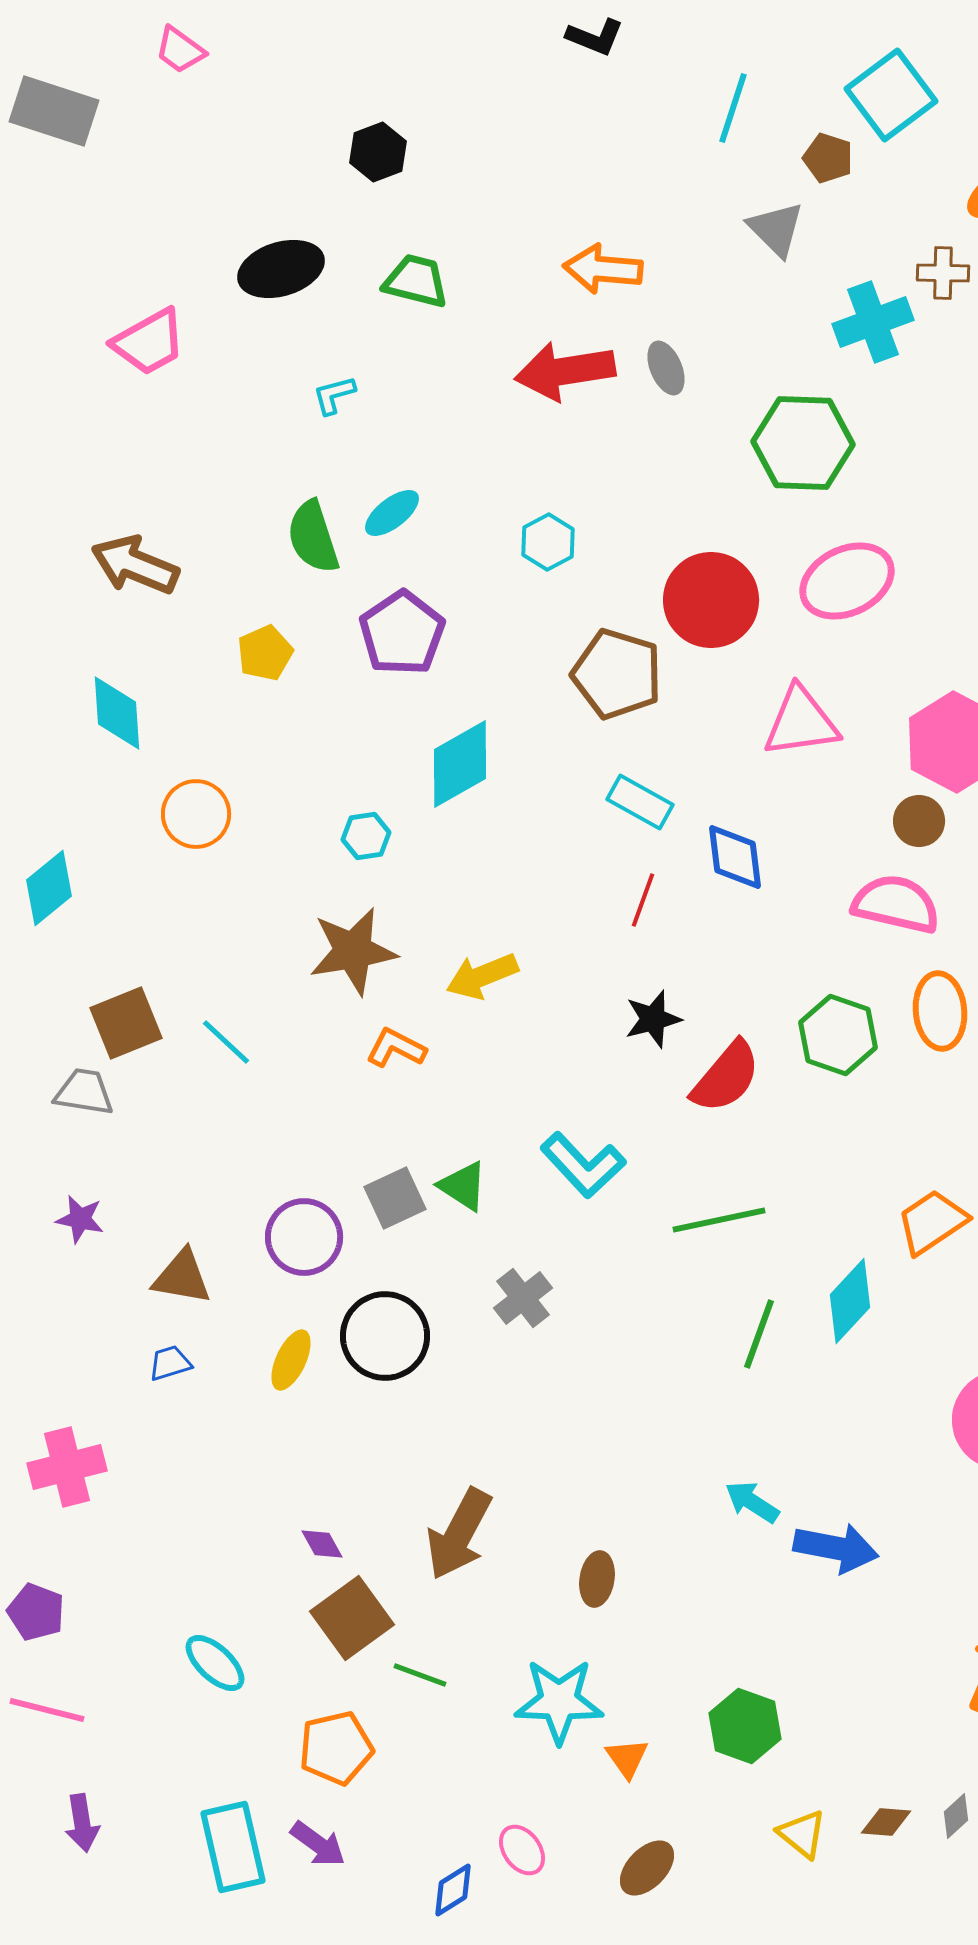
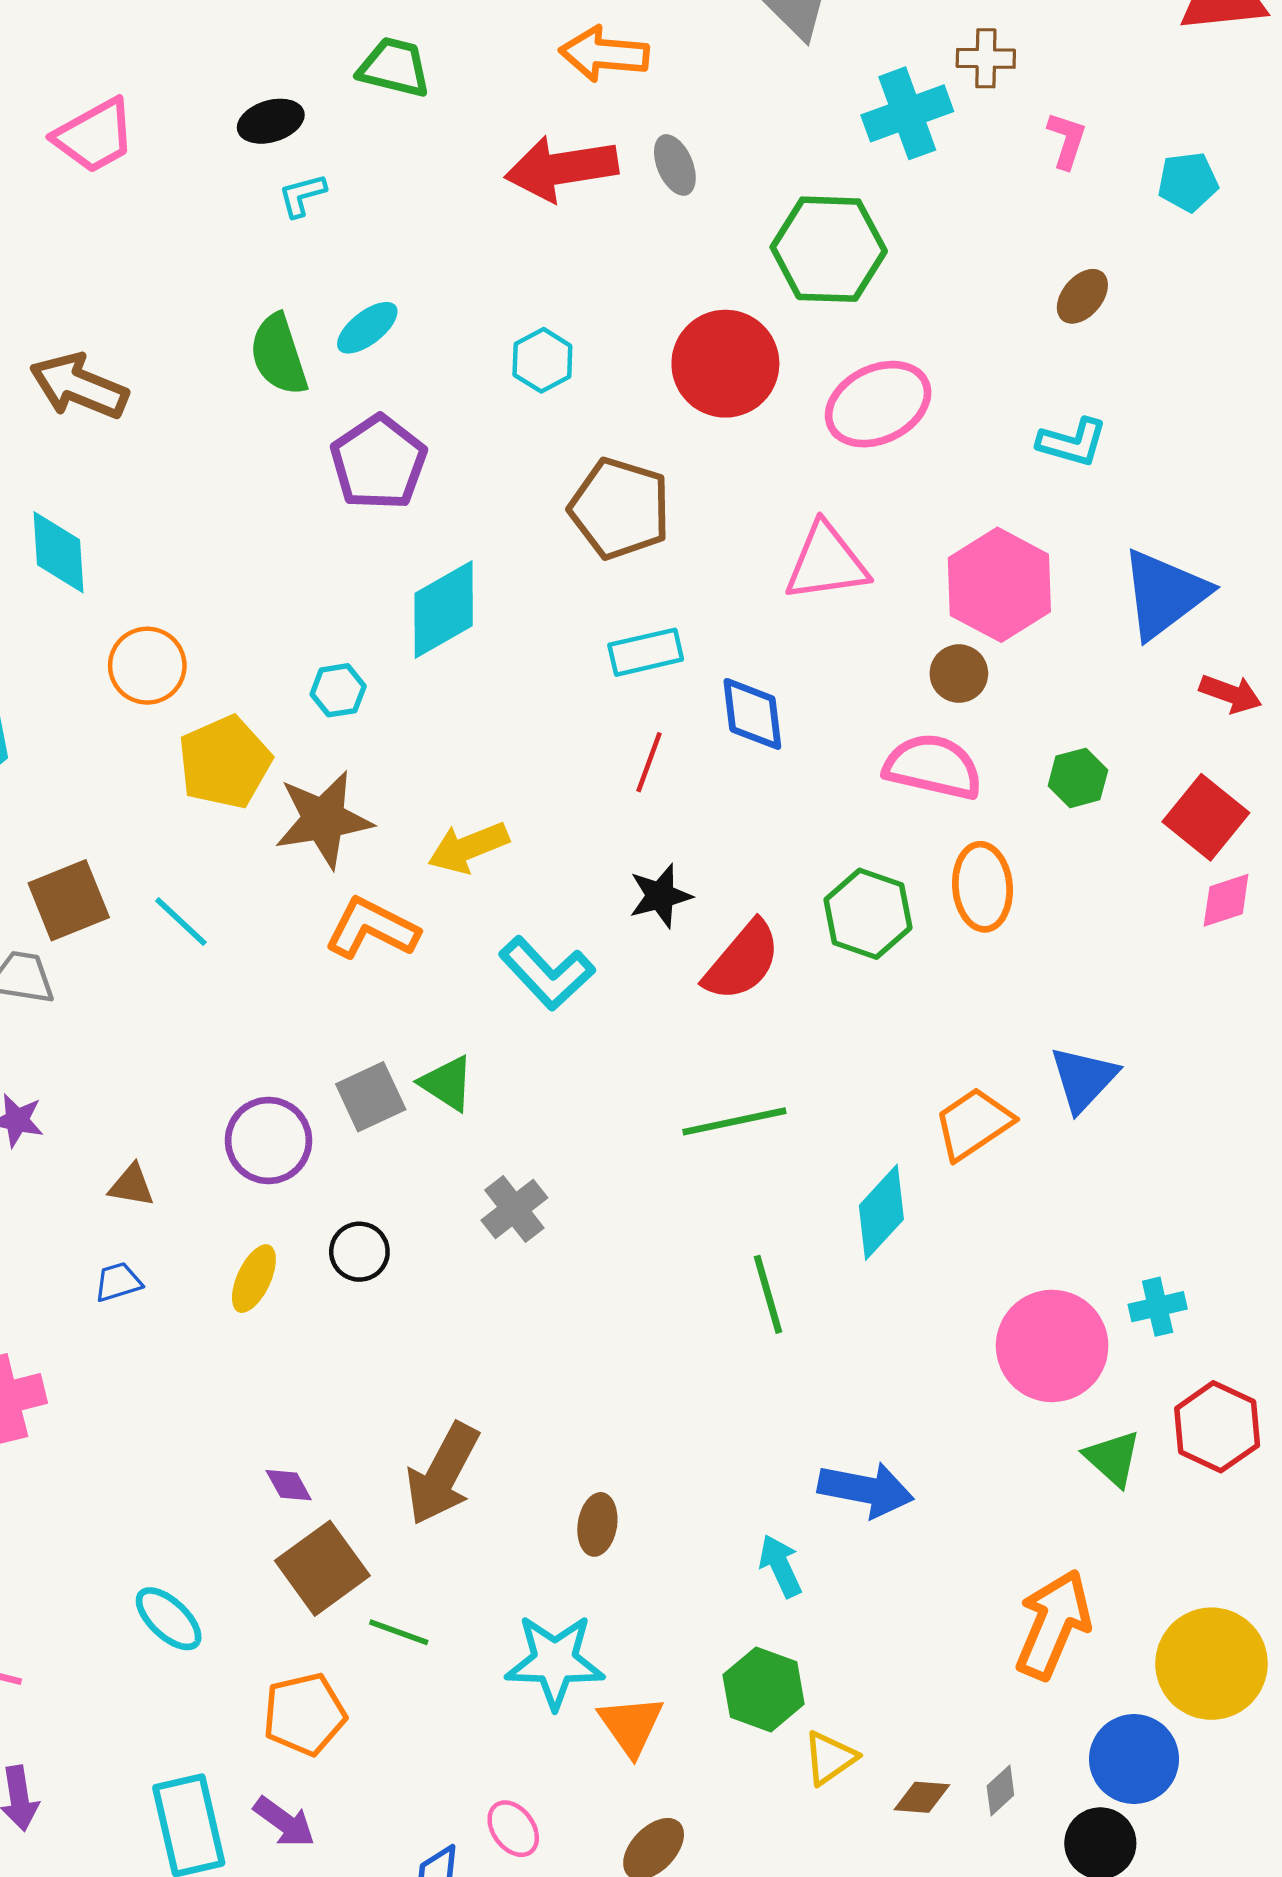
black ellipse: (281, 269) -> (271, 121), moved, size x0.7
red circle: (711, 600) -> (725, 364), moved
yellow pentagon: (265, 653) -> (225, 762), moved, size x1.5
cyan rectangle: (640, 802) -> (646, 652), turned -42
orange L-shape: (396, 1048) -> (372, 928), size x1.4
cyan L-shape: (583, 1165) -> (547, 973), moved
brown triangle: (182, 1277) -> (132, 1185), size x0.7
green line: (759, 1334) -> (768, 1294), moved, turned -36
black circle: (385, 1336) -> (359, 1252), size x0.6
cyan arrow: (752, 1502) -> (780, 1566), moved, turned 32
orange triangle: (627, 1758) -> (631, 1725), size x1.4
yellow triangle: (802, 1834) -> (830, 1758), moved, turned 46

